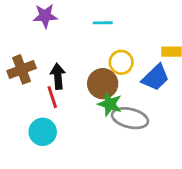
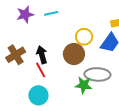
cyan line: (103, 23) -> (51, 13), moved
green star: (110, 104) -> (84, 85), moved

